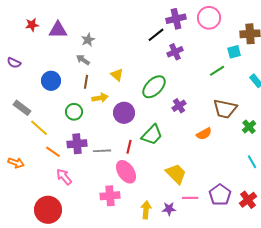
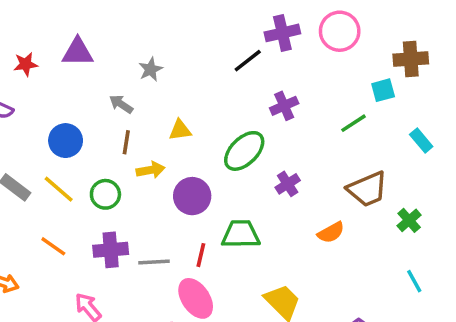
red star: (32, 25) -> (26, 64), moved
gray star: (88, 40) -> (151, 69), moved
purple cross: (175, 52) -> (284, 106), moved
yellow triangle: (117, 75) -> (180, 130), turned -48
brown trapezoid: (225, 109) -> (367, 189), turned -35
yellow line: (39, 128) -> (59, 189), moved
green trapezoid: (152, 135) -> (241, 234), turned -135
orange line: (53, 152) -> (53, 246), moved

